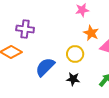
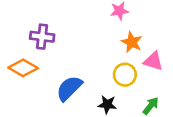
yellow circle: (75, 54) -> (125, 75), moved

